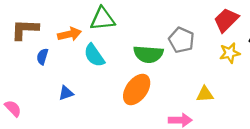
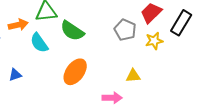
gray pentagon: (181, 40) -> (125, 30), moved
green semicircle: (148, 54) -> (72, 31), moved, turned 30

